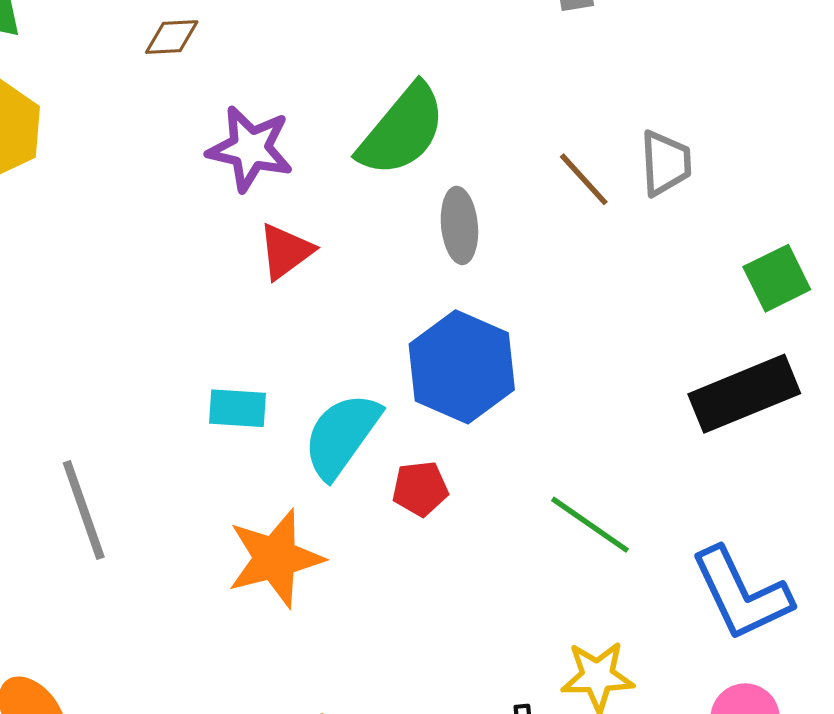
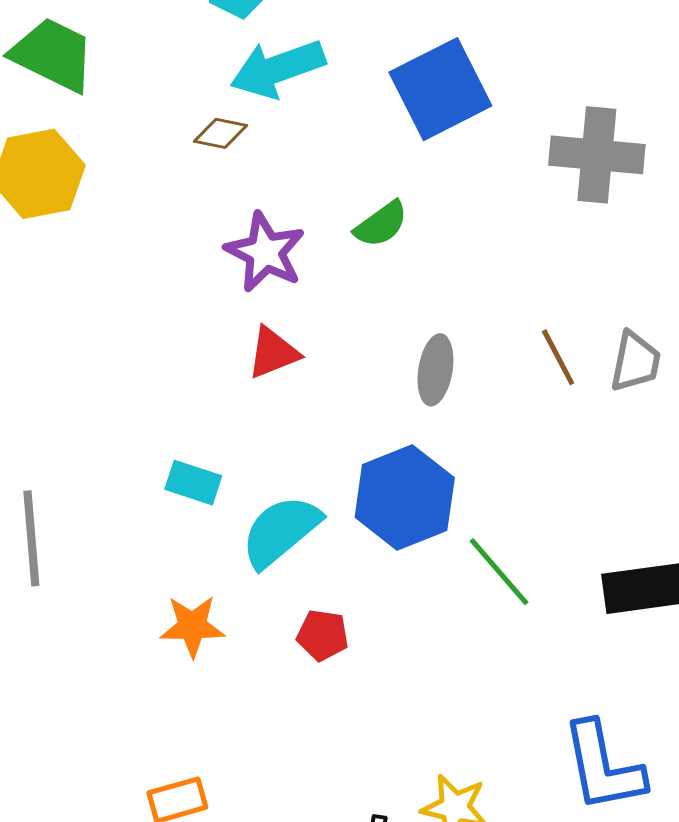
green semicircle: (402, 130) -> (381, 224), moved, size x0.6
red pentagon: (420, 489) -> (323, 635), moved
green line: (590, 525) -> (499, 572), moved
orange star: (275, 558) -> (192, 626), size x0.7

